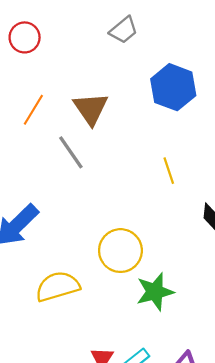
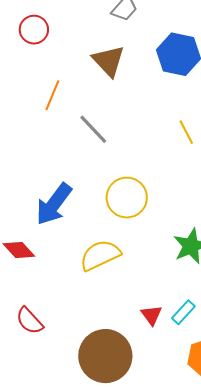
brown triangle: (91, 109) -> (109, 61), moved
yellow circle: (120, 251) -> (127, 198), moved

